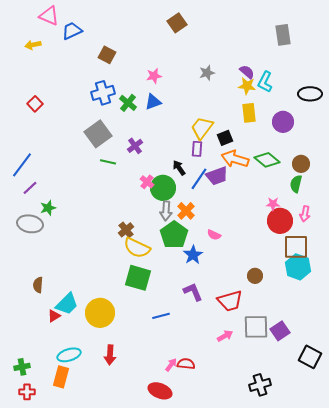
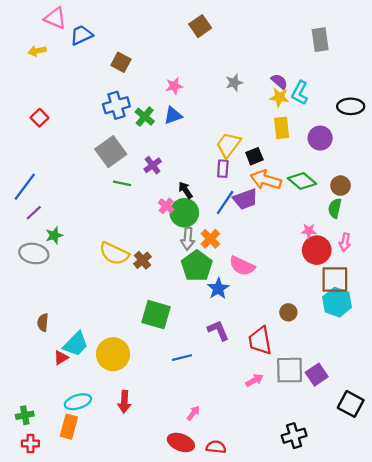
black arrow: (179, 168) -> (185, 190), moved
pink semicircle: (214, 235) -> (242, 266), size x1.6
yellow semicircle: (137, 248) -> (114, 253), moved
red trapezoid: (230, 301) -> (260, 341), turned 96
red semicircle: (186, 364) -> (216, 447), moved

